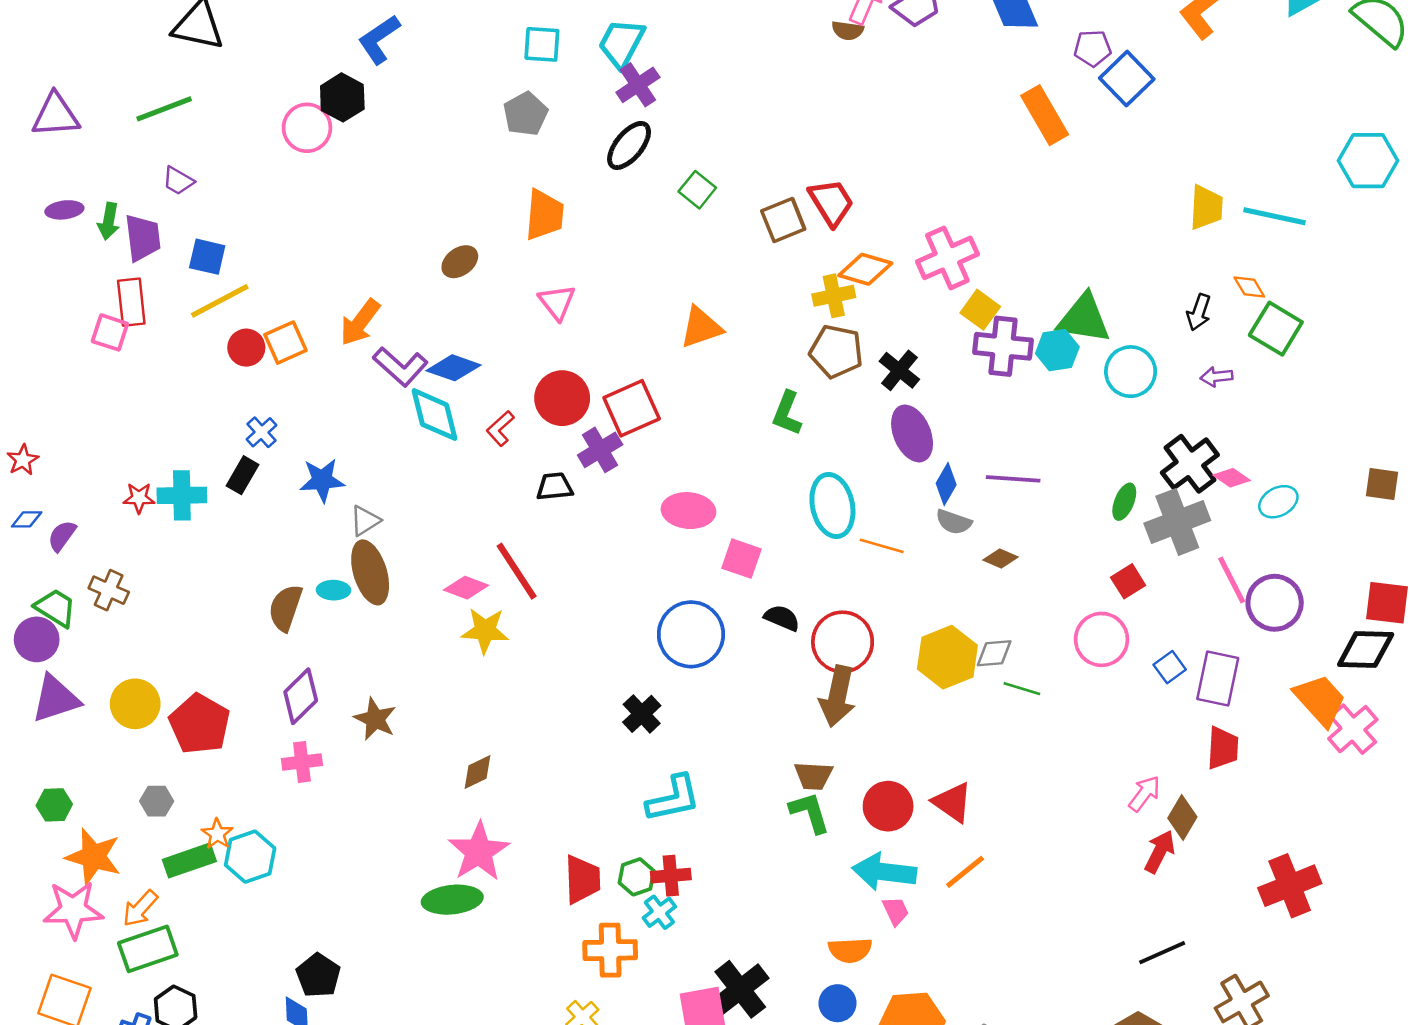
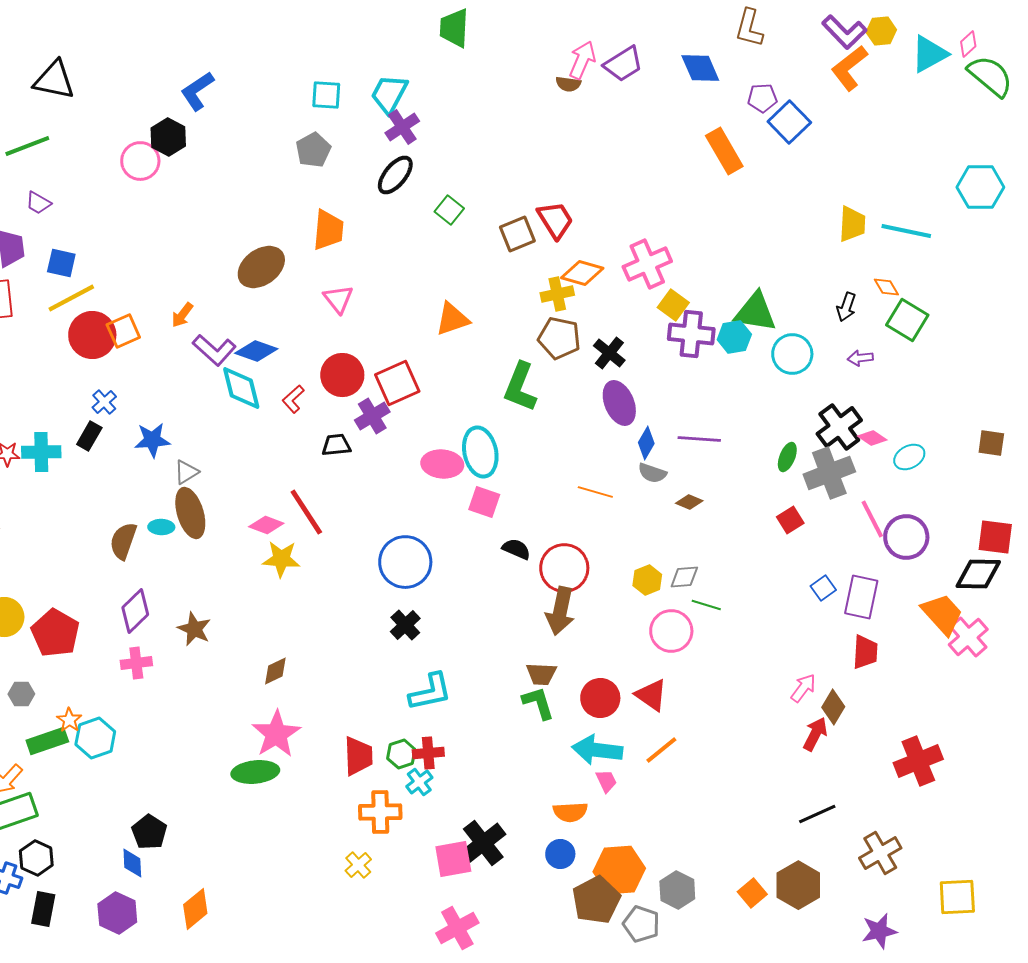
brown ellipse: (460, 262) -> (261, 267), size x1.6
orange arrow: (360, 322) -> (182, 315), size x0.7
red circle: (246, 348) -> (92, 335), size x1.6
green L-shape: (787, 413) -> (520, 387), size x1.4
cyan ellipse: (832, 505) -> (480, 452), moved
blue circle: (691, 634) -> (405, 562), moved
pink circle: (1102, 639) -> (671, 631), moved
yellow hexagon: (947, 657) -> (647, 580), size x0.6

